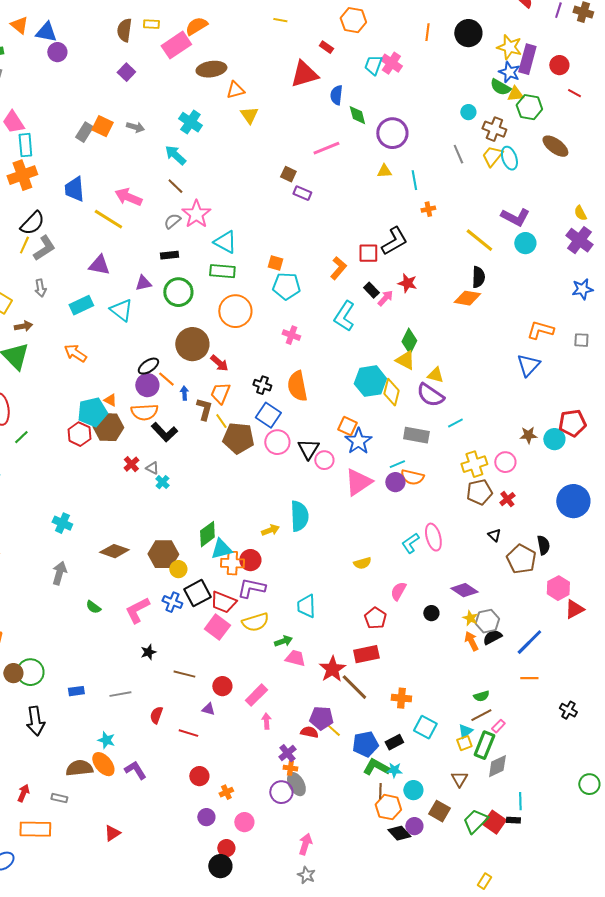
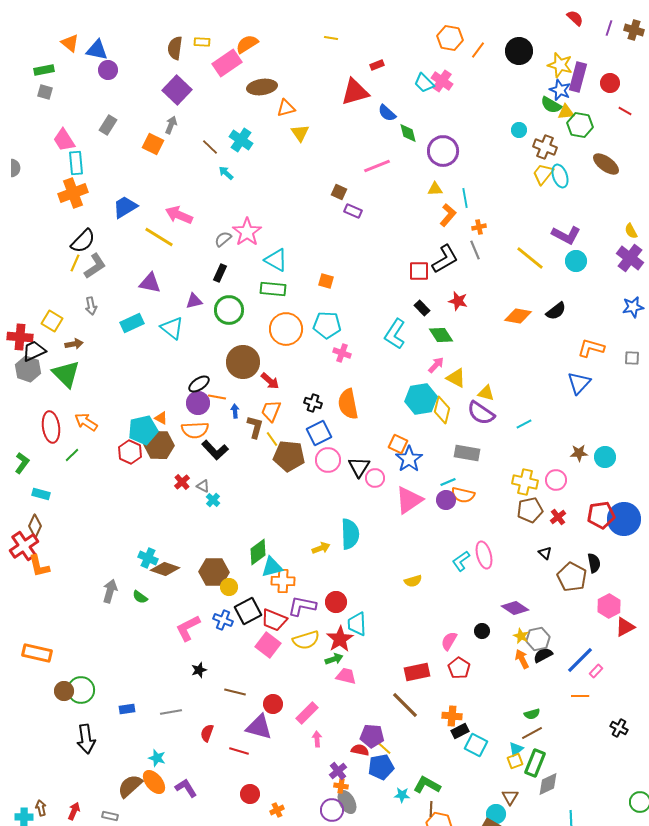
orange hexagon: (353, 20) -> (450, 38), moved
orange line: (427, 32) -> (478, 50), turned 30
red rectangle: (326, 47) -> (377, 65), turned -56
cyan trapezoid: (373, 65) -> (424, 83), turned -65
purple square: (126, 72) -> (177, 90), size x1.6
blue semicircle: (336, 95) -> (387, 113), turned -54
gray arrow: (135, 127) -> (171, 125), moved, turned -84
gray rectangle: (84, 132) -> (108, 125), moved
gray line: (458, 154) -> (475, 250), moved
cyan arrow: (175, 155) -> (226, 173), size x0.7
brown line: (175, 186) -> (210, 147), moved
blue trapezoid: (74, 189) -> (125, 207), turned 64
black rectangle: (169, 255) -> (220, 273), turned -60
orange L-shape: (338, 268) -> (448, 215), moved
black semicircle: (478, 277) -> (556, 311), moved, turned 50
cyan pentagon: (286, 286) -> (327, 325), moved
pink arrow: (385, 298) -> (436, 365), moved
green diamond: (409, 341) -> (441, 335), moved, turned -60
orange arrow: (75, 353) -> (86, 422), moved
orange line: (166, 379) -> (217, 397), turned -30
blue square: (268, 415) -> (319, 433), turned 30
cyan line: (455, 423) -> (524, 424), moved
red pentagon: (572, 423) -> (601, 515), moved
yellow cross: (474, 464) -> (525, 482), turned 30
cyan cross: (62, 523) -> (148, 558), moved
red circle: (250, 560) -> (336, 602), moved
pink semicircle: (398, 591) -> (449, 641), moved
green semicircle: (93, 607) -> (140, 597), moved
red pentagon: (375, 618) -> (459, 668), moved
red star: (332, 669) -> (340, 639), moved
purple triangle: (208, 709) -> (259, 727), size x2.0
pink rectangle: (498, 726) -> (596, 671), moved
black rectangle: (394, 742) -> (460, 731), moved
blue pentagon: (365, 744) -> (381, 767), moved
brown semicircle: (79, 768) -> (130, 786), turned -36
cyan star: (394, 770) -> (402, 795), moved
cyan circle: (413, 790) -> (496, 814), moved

